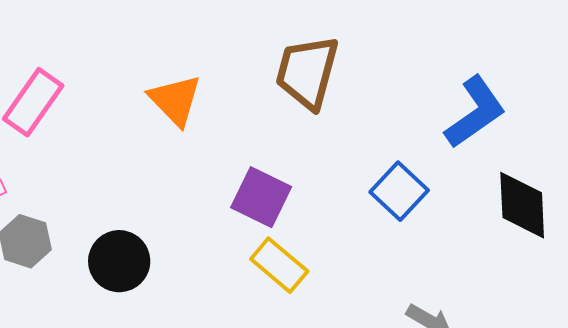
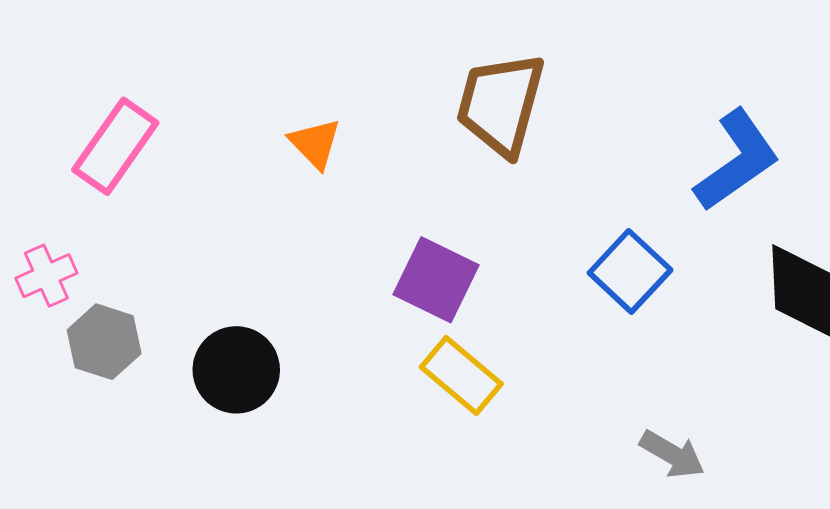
orange triangle: (175, 100) -> (315, 143), size x0.7

